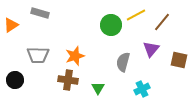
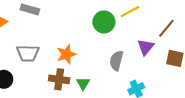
brown line: (162, 22) -> (166, 28), moved
green triangle: (98, 88) -> (83, 83), moved

